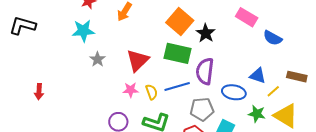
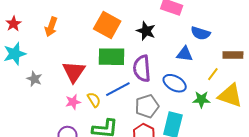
black star: (206, 33) -> (146, 31), moved
blue semicircle: (273, 38) -> (201, 33), moved
blue triangle: (258, 76) -> (185, 54), moved
blue ellipse: (234, 92) -> (175, 83), turned 30

